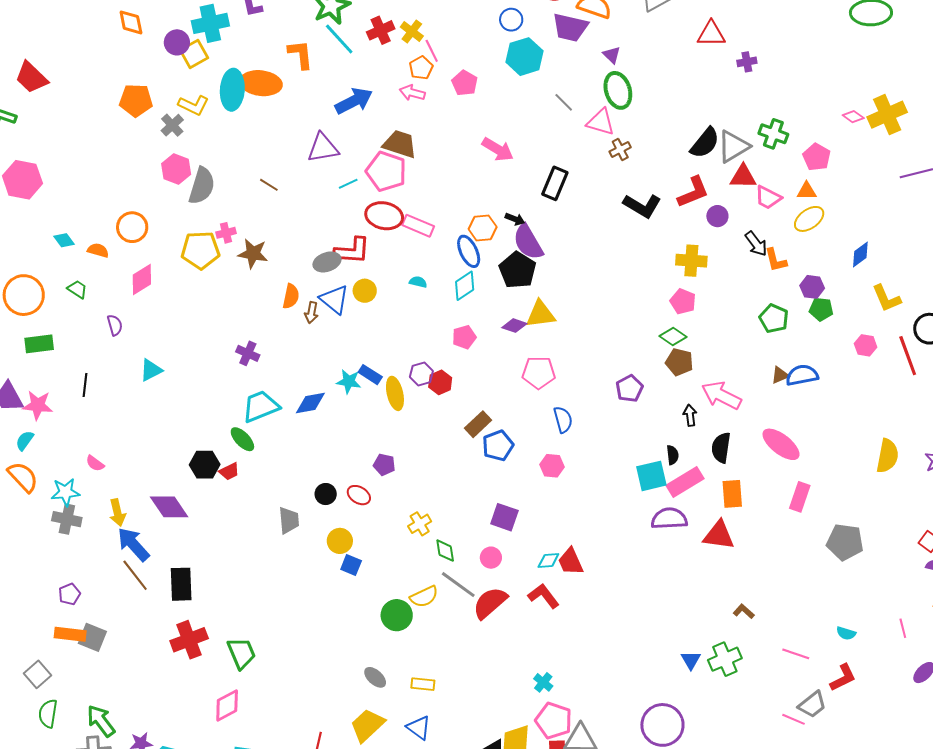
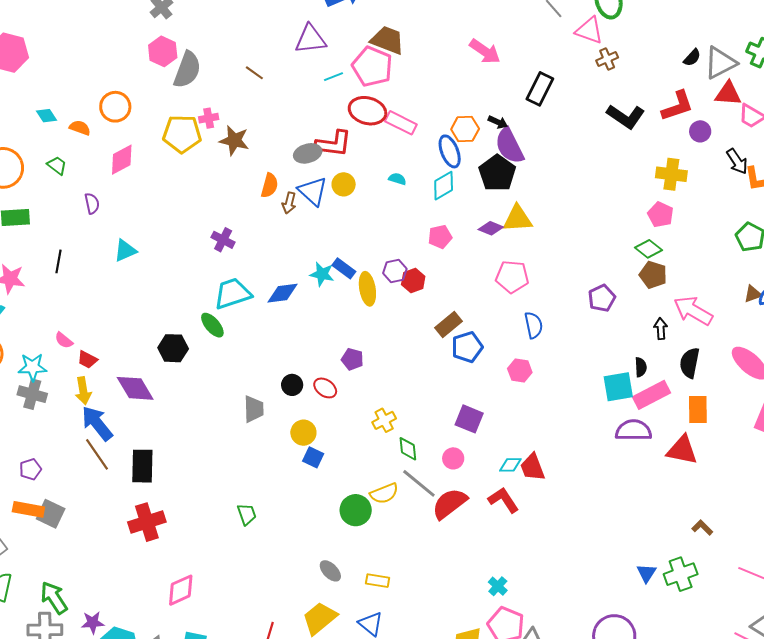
black semicircle: (705, 143) -> (692, 58), size x0.6
red trapezoid: (229, 471) -> (87, 360), moved, turned 50
green trapezoid: (241, 653) -> (247, 514), moved, size x0.7

